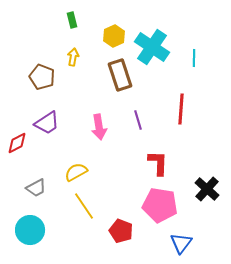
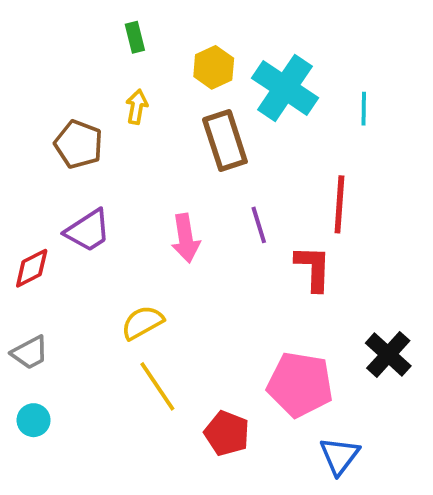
red L-shape: (158, 163) -> (313, 268), moved
gray trapezoid: (36, 188) -> (30, 353), moved
cyan circle: (30, 230) -> (34, 420), moved, size x0.6

